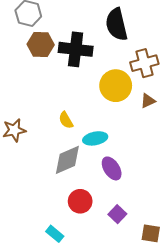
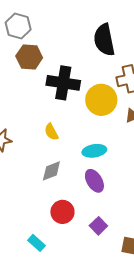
black cross: (76, 49) -> (63, 83), moved
cyan ellipse: (95, 138) -> (94, 151), moved
gray diamond: (67, 160) -> (51, 171), size x0.7

